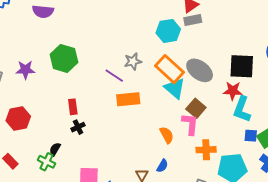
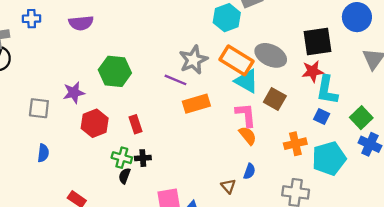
gray star: (133, 61) -> (193, 60), size x1.4
red hexagon: (18, 118) -> (95, 123), moved
pink L-shape: (190, 124) -> (246, 115), moved
black cross: (78, 127) -> (143, 158), moved, turned 32
blue square: (251, 136) -> (322, 117), moved, turned 32
green cross: (46, 162) -> (122, 158), moved

